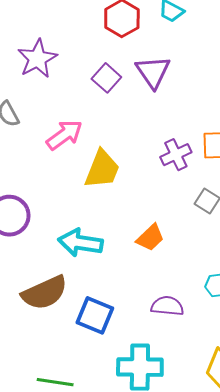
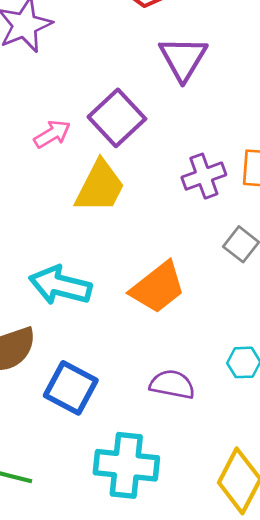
purple square: (106, 78) -> (117, 118), moved, size x1.4
pink arrow: (64, 135) -> (52, 134), size x0.7
orange trapezoid: (150, 238) -> (158, 288), size x1.4

